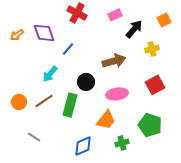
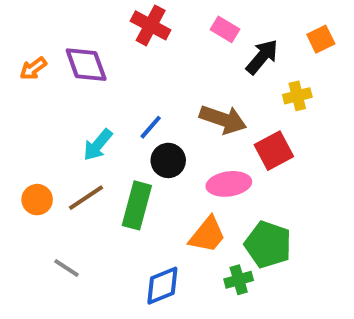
pink rectangle: (115, 15) -> (225, 29), turned 56
blue line: (68, 49) -> (151, 127), moved
brown arrow: (114, 61) -> (223, 119), turned 35
red square: (155, 85) -> (274, 151), moved
green pentagon: (150, 125) -> (268, 245), moved

